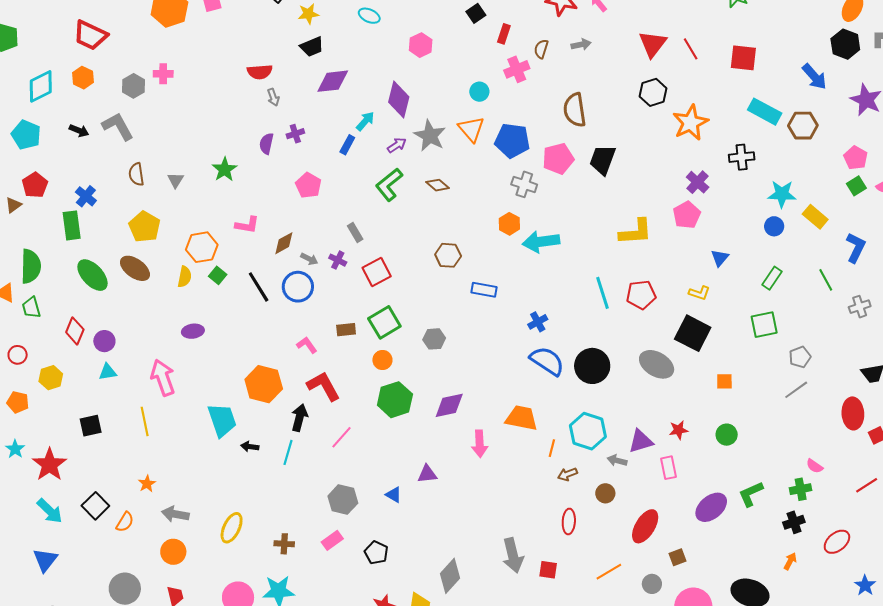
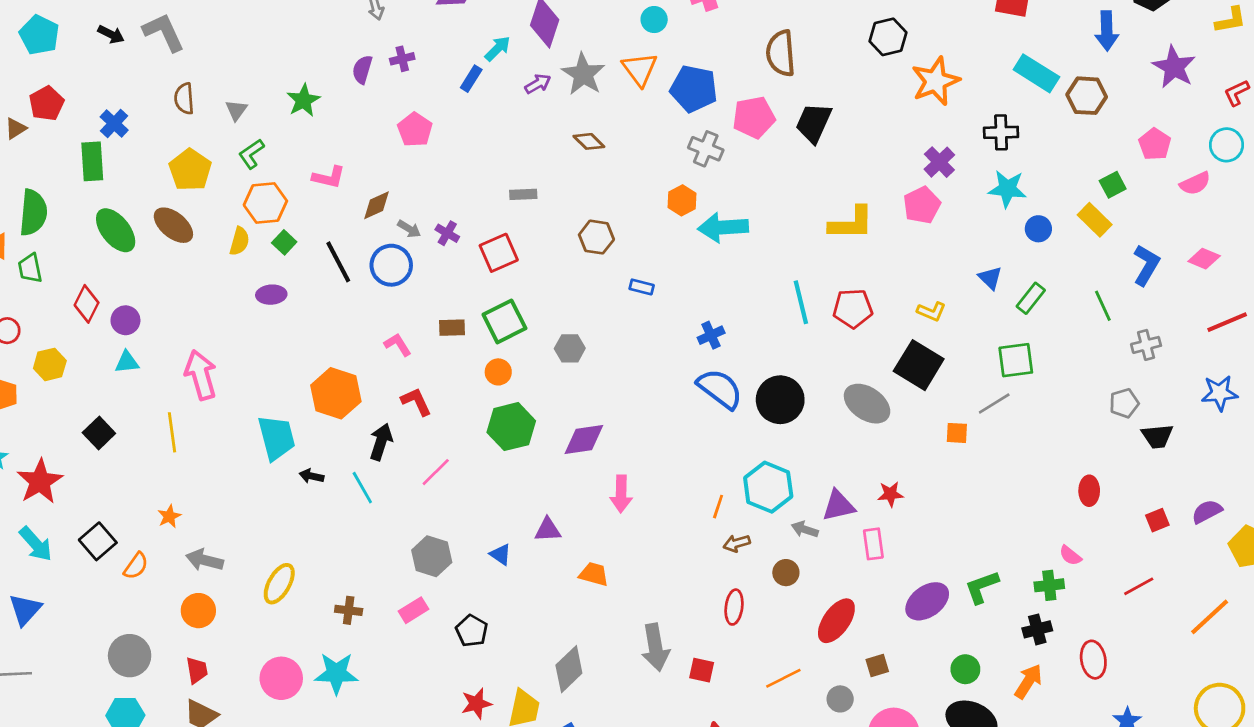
blue arrow: (814, 77) -> (1107, 31), turned 36
green L-shape: (389, 185) -> (251, 154), moved, size x0.7
green square: (856, 186) -> (1113, 185), moved
cyan star: (782, 194) -> (1007, 189), moved
gray rectangle: (355, 233) -> (523, 194), moved, turned -66
blue triangle: (720, 258) -> (990, 278), moved, turned -30
blue rectangle: (484, 290) -> (642, 287), size x0.7
purple ellipse: (193, 331) -> (271, 295), moved
gray pentagon: (800, 357) -> (1124, 403), moved
red L-shape: (323, 386) -> (416, 402), size x0.7
gray line: (796, 390) -> (994, 403), moved
red ellipse: (853, 413) -> (1089, 491), moved, size x0.7
orange trapezoid: (521, 418) -> (594, 574), moved, size x0.7
black square: (91, 426) -> (99, 433), turned -35
green circle: (727, 435) -> (965, 669), moved
cyan line: (288, 452) -> (362, 488), turned -50
red ellipse: (837, 542) -> (1093, 660), turned -64
orange arrow: (790, 561) -> (1028, 681), size x1.5

